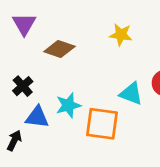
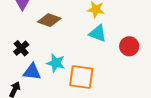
cyan triangle: (131, 94) -> (98, 33), moved
cyan star: (68, 105) -> (56, 63), turned 30

